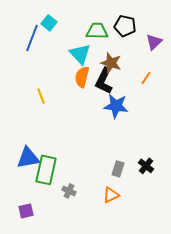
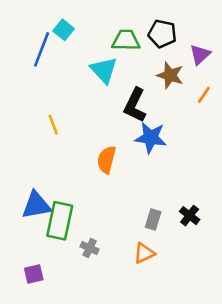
brown star: (111, 63) -> (170, 75), moved
orange semicircle: (82, 77) -> (106, 160), moved
orange line: (146, 78) -> (204, 95), moved

